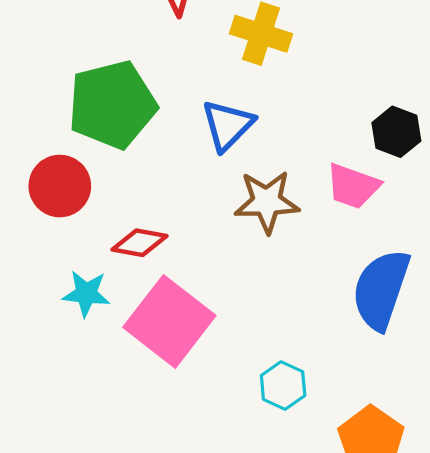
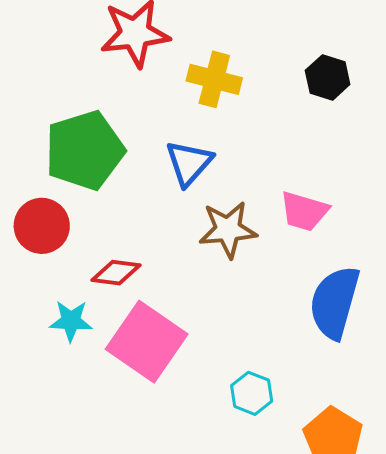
black hexagon: (396, 132) -> (328, 77), moved

